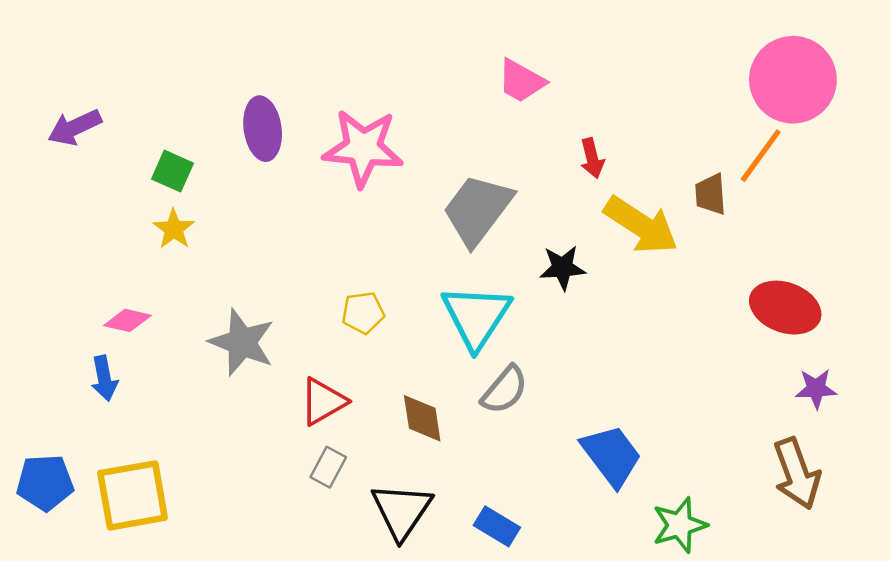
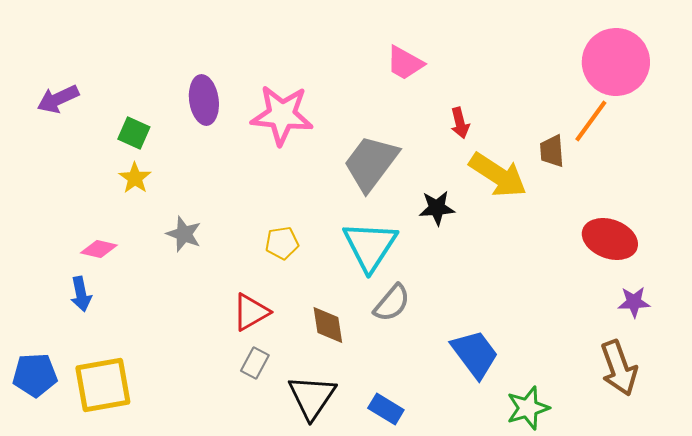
gray star: (242, 342) -> (184, 234), moved, size x0.7

